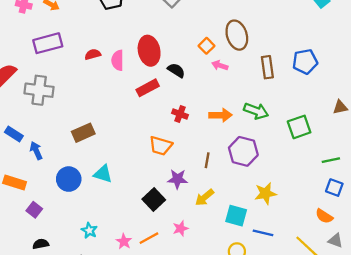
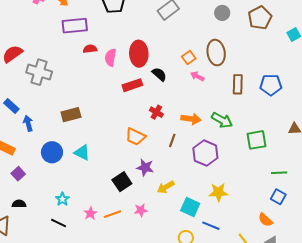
purple rectangle: (48, 43) -> (75, 26), moved
brown line: (207, 160) -> (172, 140), moved

